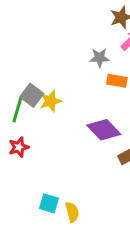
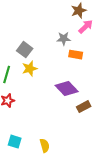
gray square: (32, 95) -> (25, 50), moved
cyan square: (49, 203) -> (15, 142), moved

